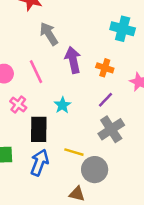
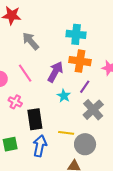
cyan cross: (123, 29) -> (76, 34), moved
purple arrow: (73, 60) -> (55, 72), moved, turned 50
orange cross: (105, 68) -> (80, 61), size x1.5
cyan star: (62, 105) -> (64, 96), moved

